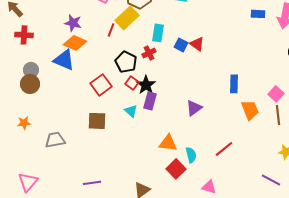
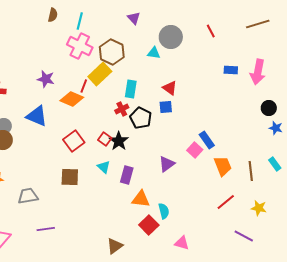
orange diamond: (75, 43) -> (72, 99), moved
red triangle: (197, 44) -> (170, 88), moved
blue square: (181, 45) -> (166, 107), moved, turned -32
black pentagon: (126, 62) -> (141, 118), moved
blue rectangle: (234, 84) -> (207, 140), turned -36
pink square: (276, 94) -> (195, 150), moved
purple rectangle: (150, 101) -> (127, 175), moved
red line: (224, 149) -> (226, 202), moved
purple line: (92, 183) -> (46, 229), moved

